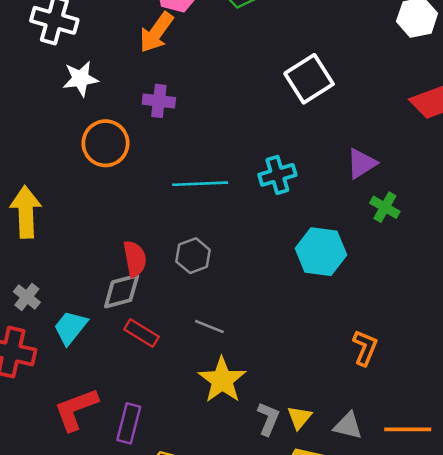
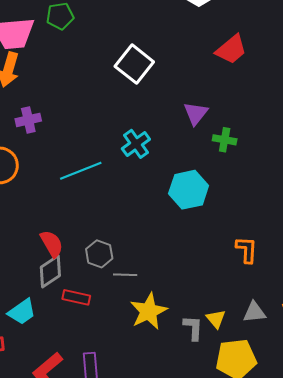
gray hexagon: (193, 256) -> (99, 254), moved
cyan trapezoid: (70, 327) -> (22, 312), turned -144
yellow star: (222, 380) -> (149, 311), turned 30

